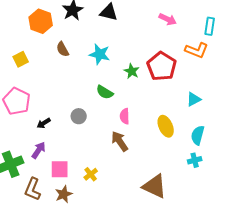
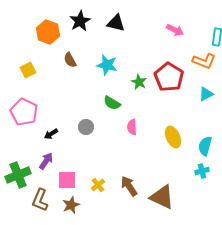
cyan triangle: (194, 99) -> (206, 94), moved
brown arrow: (120, 141) -> (129, 186), moved

